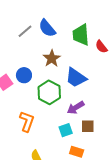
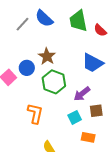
brown star: (52, 58) -> (47, 56), moved
blue trapezoid: (76, 78) -> (93, 63), moved

